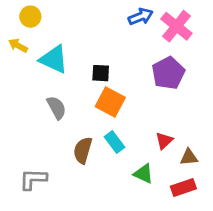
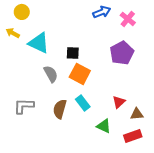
pink cross: (176, 26) -> (128, 19), size x0.7
gray semicircle: (57, 108) -> (51, 74), moved
gray L-shape: (33, 179) -> (24, 106), moved

